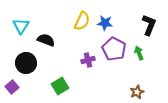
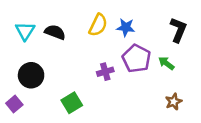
black semicircle: (46, 40) -> (55, 32), moved
green arrow: (139, 53) -> (166, 63), turned -32
brown star: (137, 92) -> (174, 102), moved

